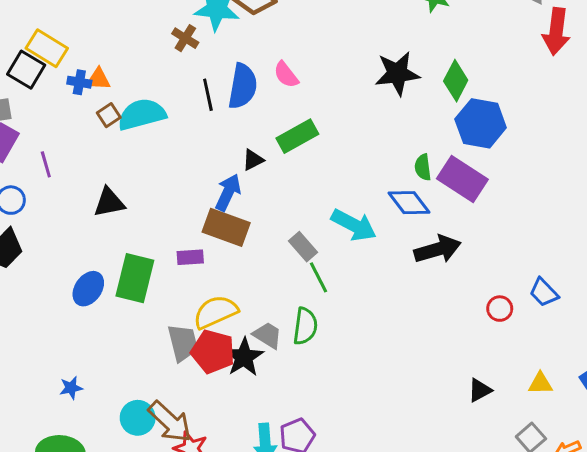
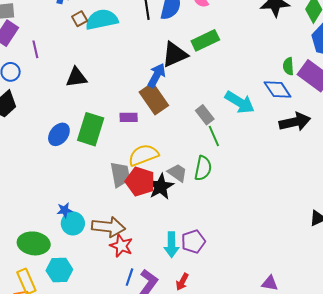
black triangle: (253, 160) -> (175, 54), size x1.8
brown rectangle: (226, 227) -> (154, 99), turned 32
blue star: (71, 388) -> (65, 210), moved
cyan circle: (138, 418) -> (73, 223), moved
brown arrow: (170, 422) -> (108, 227), turned -40

